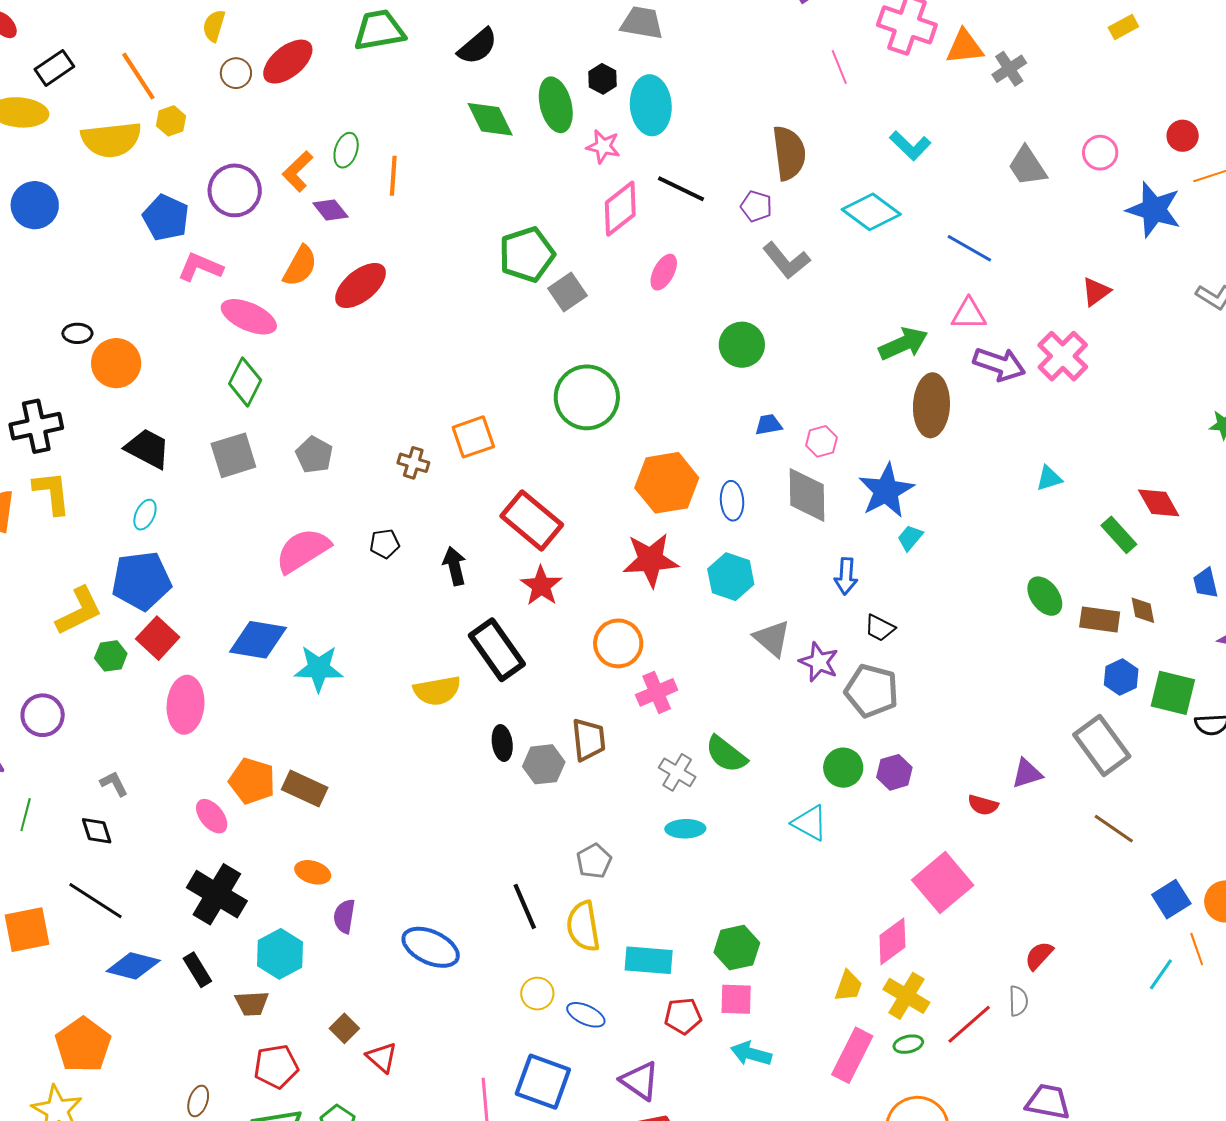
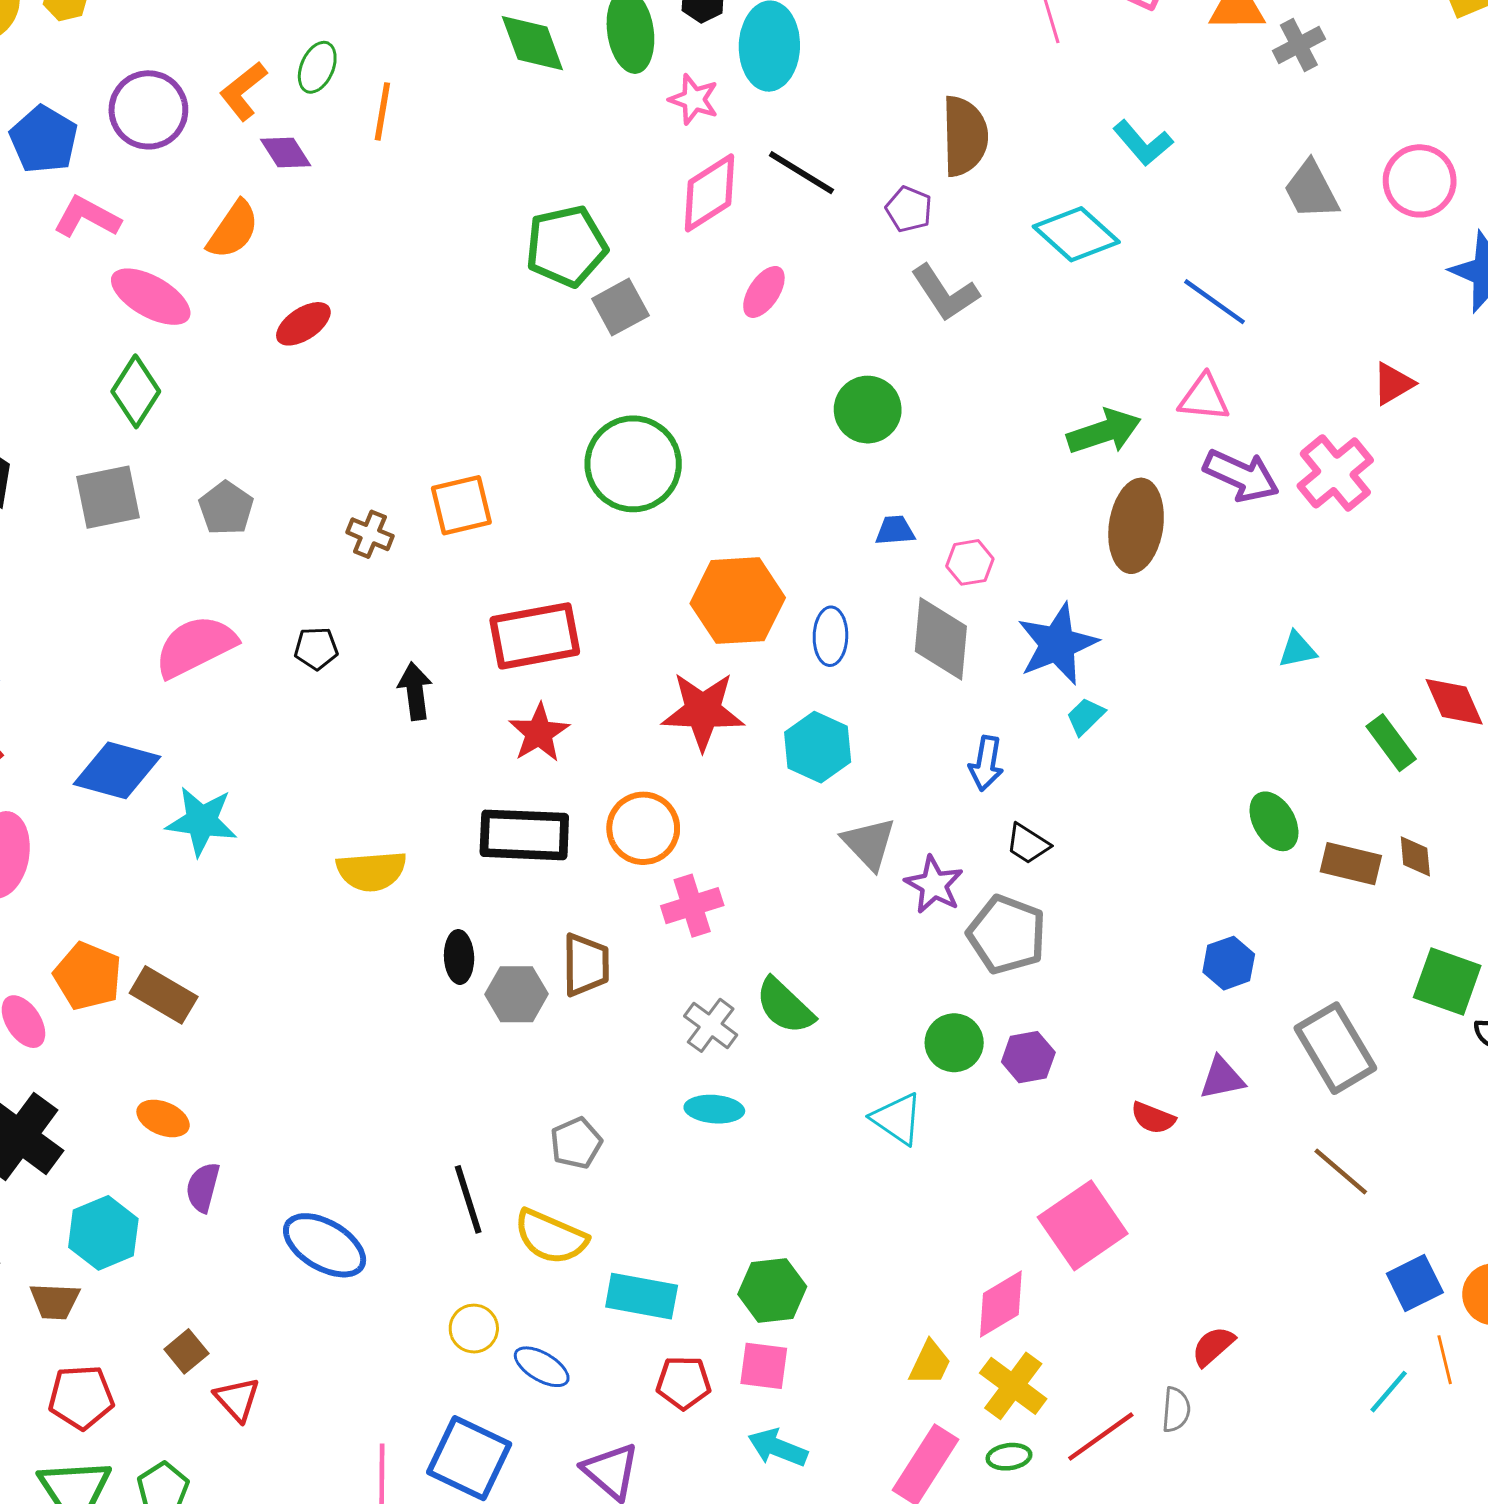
pink circle: (1100, 153) -> (1420, 181), size x1.4
red ellipse: (361, 286) -> (303, 324), moved, size x0.7
red rectangle: (532, 520) -> (535, 636), turned -56
black rectangle: (497, 650) -> (524, 835), moved, turned -58
blue hexagon: (1121, 677) -> (1229, 963), moved
yellow semicircle: (583, 926) -> (551, 1237), turned -63

